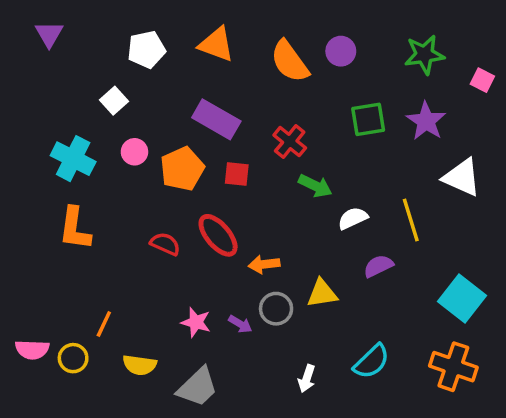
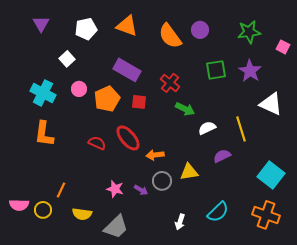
purple triangle: (49, 34) -> (41, 24), moved

